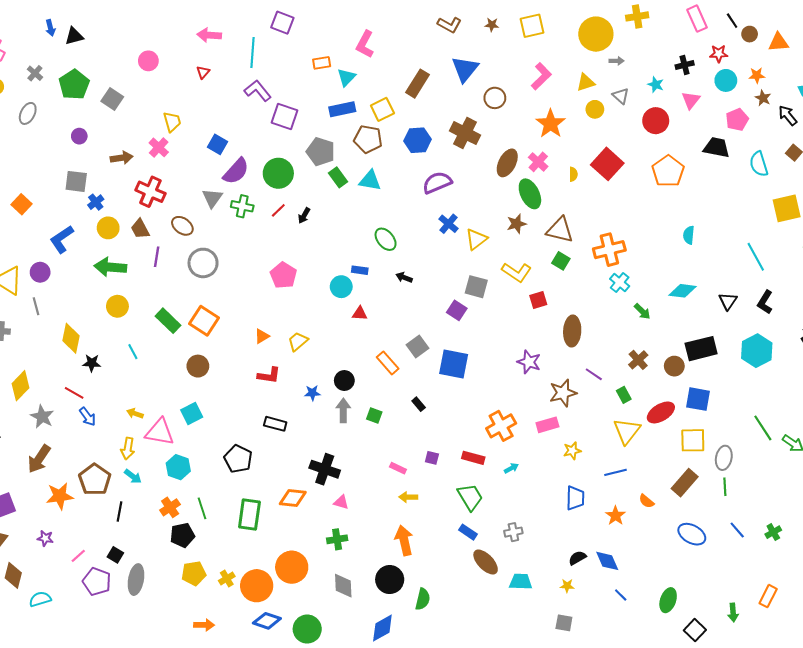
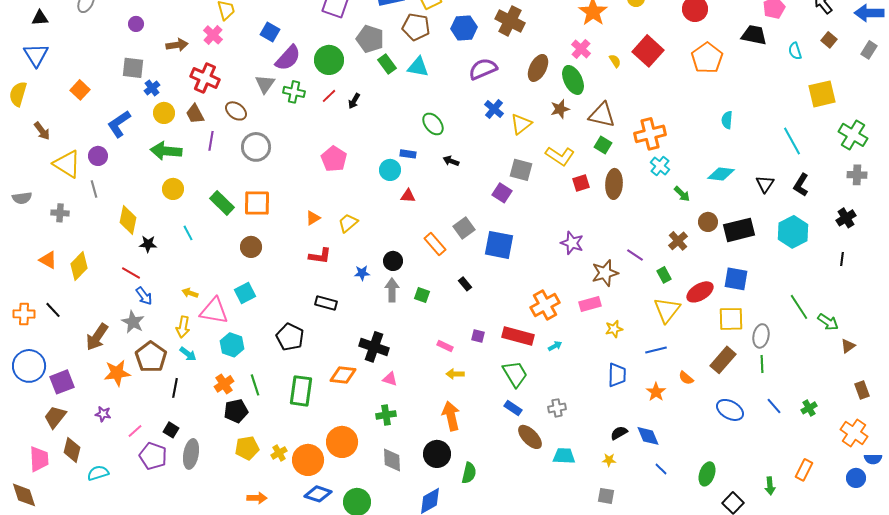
brown ellipse: (507, 163) -> (538, 68), moved
cyan semicircle: (759, 164) -> (795, 51), size x0.7
yellow semicircle: (573, 174) -> (615, 61), turned -32
orange square: (204, 321) -> (257, 203), turned -32
brown ellipse: (572, 331) -> (614, 184), moved
brown circle: (674, 366) -> (708, 222), moved
gray star: (42, 417) -> (133, 322), moved
red rectangle: (473, 458) -> (518, 336), size x1.4

